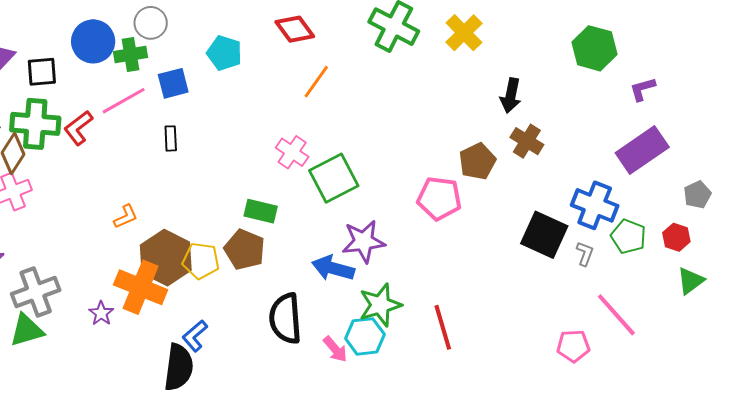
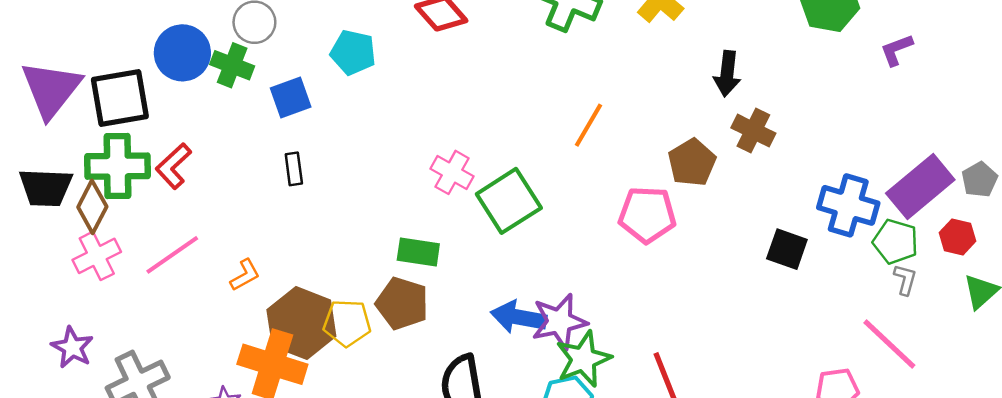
green cross: (130, 54) -> (232, 65), turned 36
black square: (42, 72) -> (120, 98), size x1.5
orange line: (316, 82) -> (589, 125), moved
pink line: (124, 101) -> (172, 255), moved
purple rectangle: (642, 150) -> (920, 187), moved
black square: (544, 235) -> (787, 249), size x0.7
purple star: (363, 241) -> (559, 321), moved
gray L-shape: (585, 254) -> (905, 280), moved

